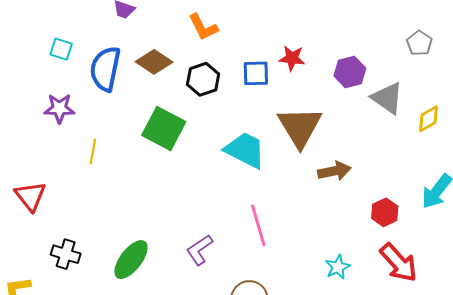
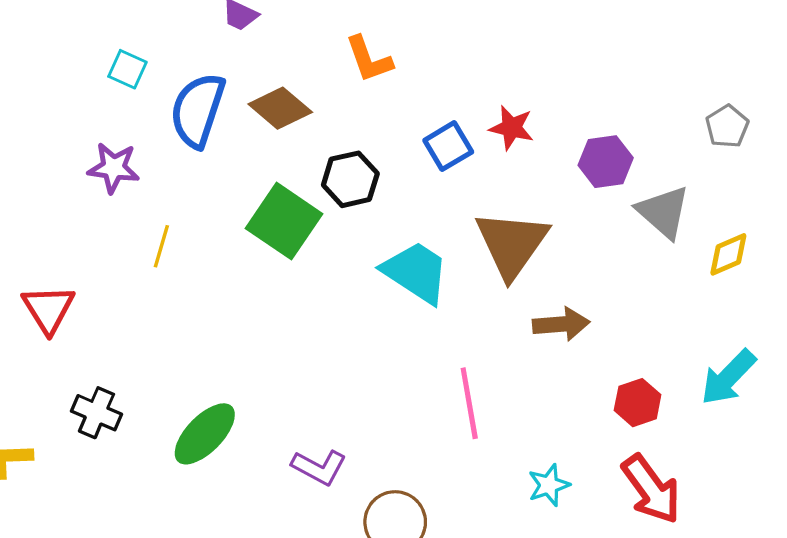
blue square: (256, 73) -> (448, 146), turned -36
black hexagon: (203, 79) -> (350, 179), moved
pink line: (258, 225) -> (469, 403), moved
purple L-shape: (200, 250) -> (319, 467), moved, turned -124

